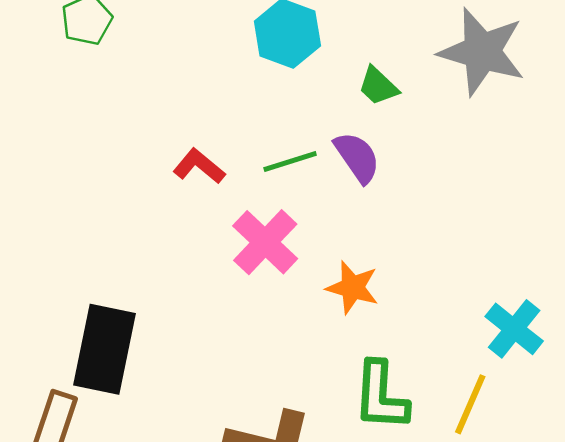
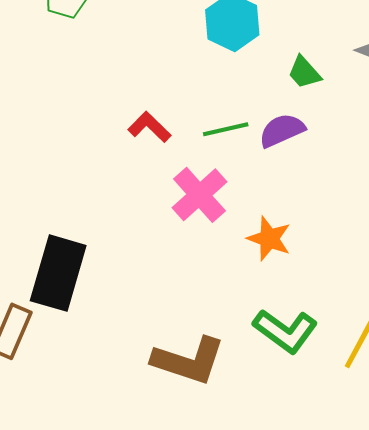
purple semicircle: (357, 157) -> (282, 130), turned -84
green L-shape: (381, 396) -> (285, 331), turned -62

